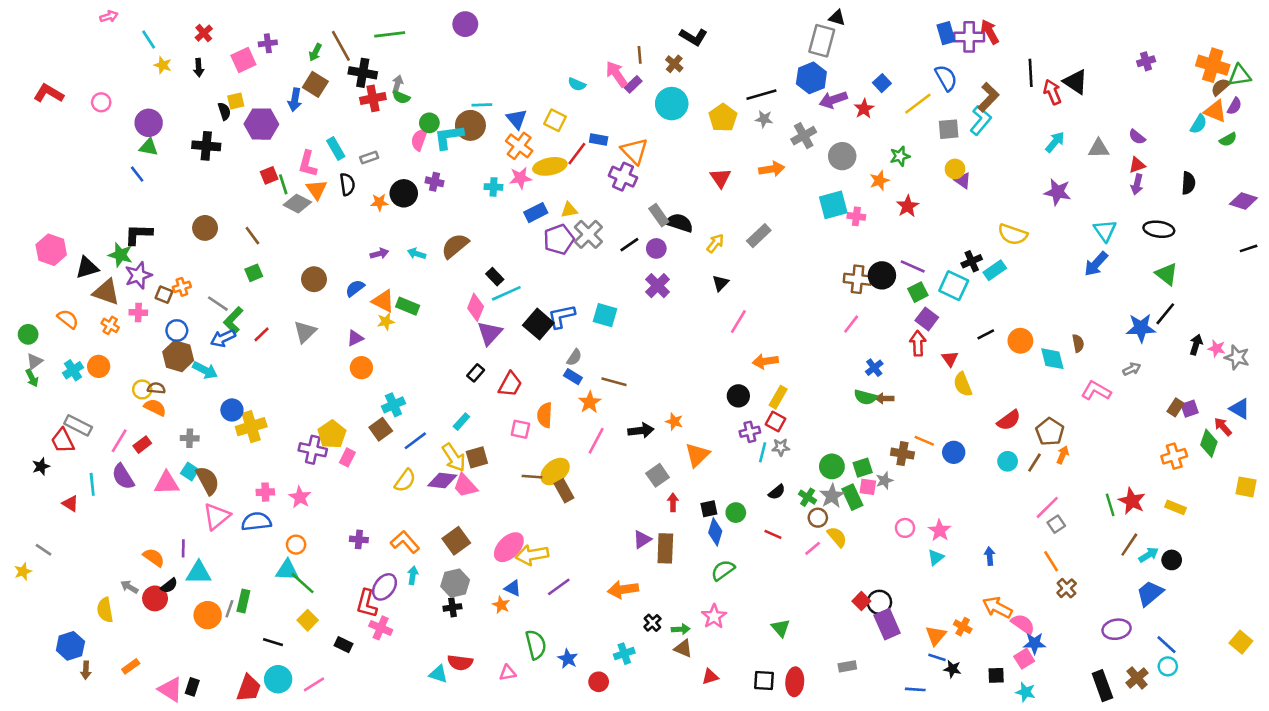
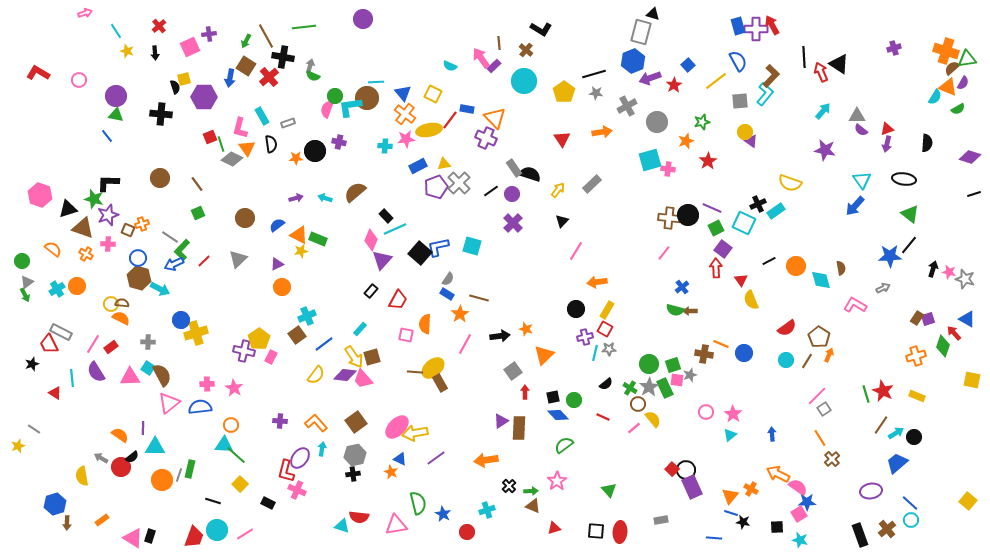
red cross: (373, 98) -> (269, 77), moved, turned -30
purple semicircle: (1137, 137) -> (861, 130), moved
blue diamond: (715, 532) -> (558, 415), turned -60
pink triangle: (508, 673) -> (396, 525), size x1.6

